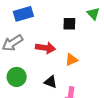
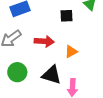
black triangle: (51, 82) -> (52, 75), size x1.5

